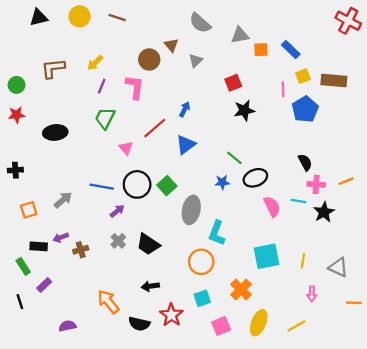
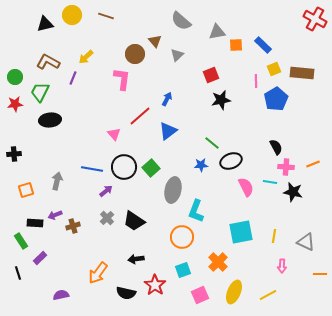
black triangle: (39, 17) -> (45, 24), moved
brown L-shape: (53, 68) -> (48, 62), turned 35
purple line: (102, 86) -> (73, 78), moved
green trapezoid: (105, 118) -> (40, 92), moved
gray arrow: (63, 200) -> (57, 181), turned -36
black star: (324, 212) -> (293, 192), turned -30
orange arrow: (108, 302) -> (98, 273), turned -105

